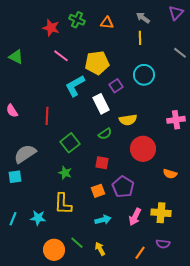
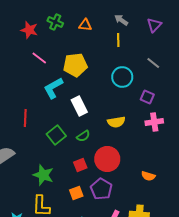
purple triangle: (176, 13) -> (154, 25), moved
gray line: (180, 53) -> (153, 63), moved
purple square: (116, 86) -> (147, 97), moved, turned -32
yellow semicircle: (128, 120) -> (116, 122), moved
green square: (70, 143) -> (56, 135), moved
red circle: (143, 149) -> (107, 159), moved
red square: (102, 163) -> (80, 165), turned -32
green star: (65, 173) -> (43, 175), size x1.5

